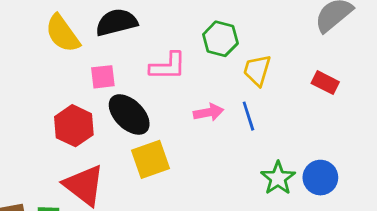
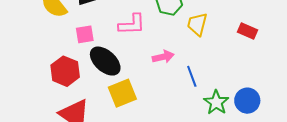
blue line: (248, 116) -> (192, 76), moved

